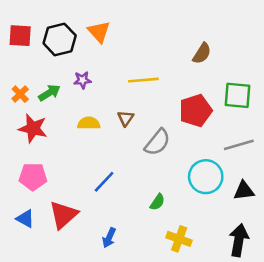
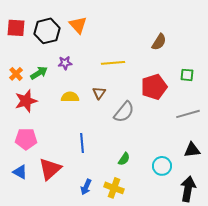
green square: (237, 95) -> (187, 75), size x0.6
red star: (33, 128) -> (26, 101), turned -30
cyan circle: (206, 177) -> (162, 166), moved, size x0.7
blue line: (104, 182) -> (82, 143), turned -48
yellow cross: (179, 239) -> (114, 188), moved

